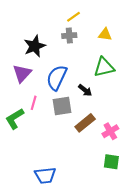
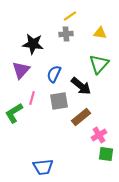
black star: (35, 46) -> (33, 44), turned 30
green triangle: (104, 67) -> (99, 64), turned -35
blue semicircle: (57, 78) -> (54, 74), size x0.7
black arrow: (85, 90) -> (81, 86), size x1.5
pink cross: (110, 131) -> (99, 135), moved

